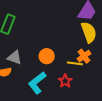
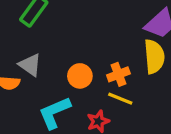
orange cross: (84, 56) -> (118, 74), moved

